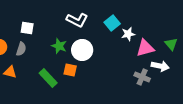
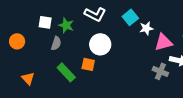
green star: (59, 46) -> (66, 25), moved
gray semicircle: (21, 49) -> (56, 43), moved
orange triangle: (10, 72) -> (28, 78), moved, turned 32

